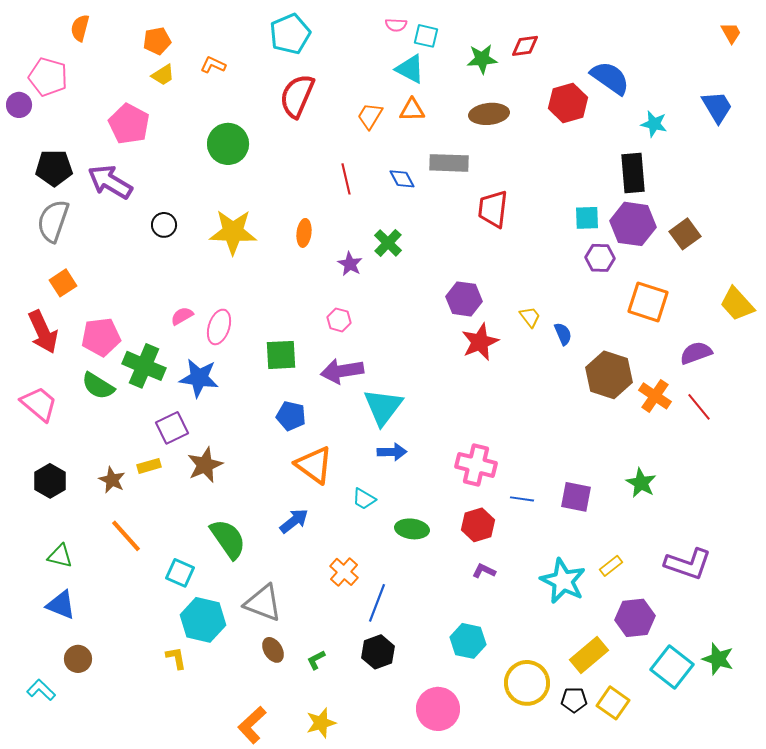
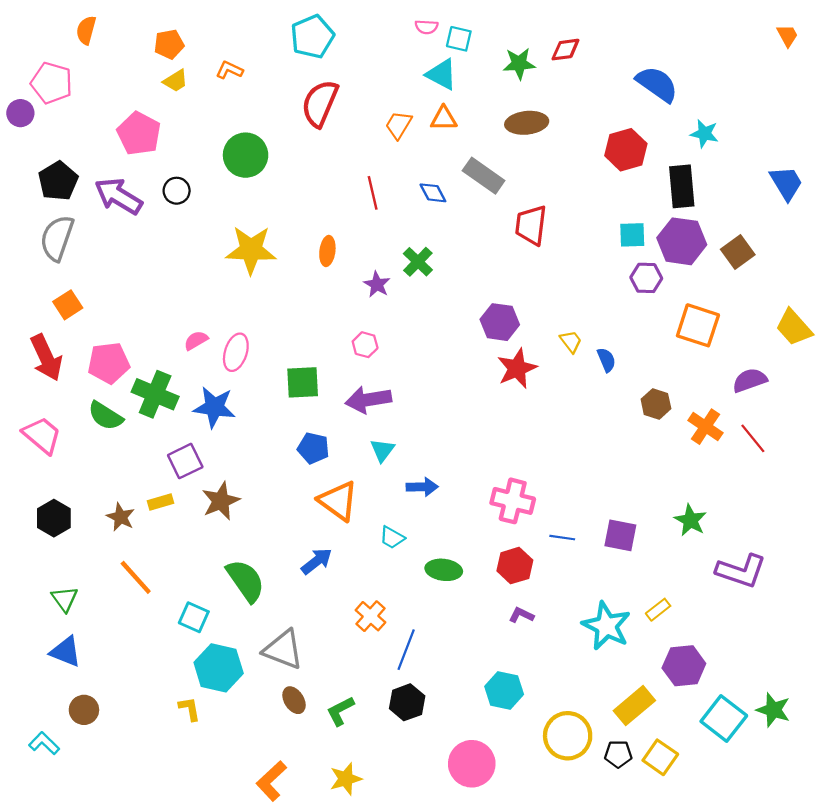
red hexagon: (568, 103) -> (626, 150), moved
blue trapezoid: (717, 107) -> (786, 183), moved
gray rectangle: (449, 163) -> (484, 176), turned 33
black pentagon: (54, 168) -> (58, 181), turned -30
black circle: (164, 225) -> (177, 191), moved
brown hexagon: (609, 375) -> (656, 404), size x0.6
cyan triangle: (383, 407) -> (382, 450), moved, size x0.6
green triangle: (60, 556) -> (65, 599), turned 40
purple L-shape: (688, 564) -> (741, 571), moved
green L-shape: (316, 660) -> (340, 711), size x1.4

